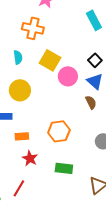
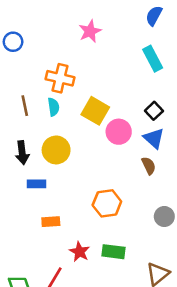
orange cross: (33, 28) -> (60, 78), moved
orange rectangle: (22, 136) -> (51, 222), moved
red star: (30, 158) -> (80, 252), moved

